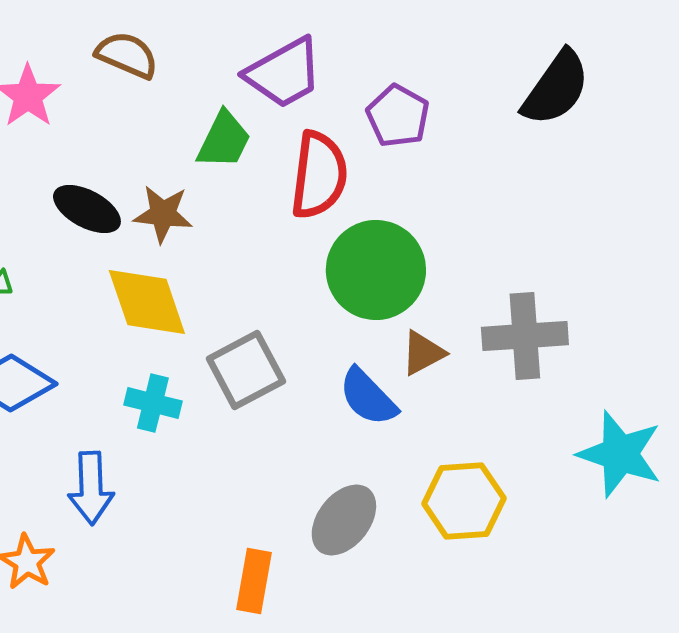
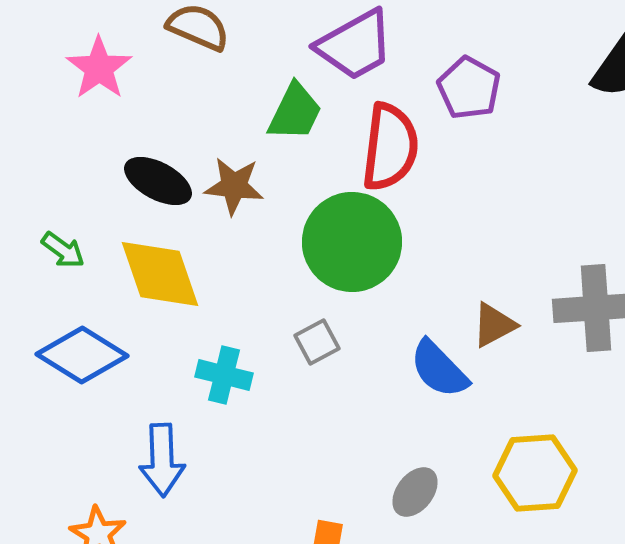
green circle: (376, 270) -> (352, 242), moved
yellow diamond: (147, 302) -> (160, 274), moved
gray square: (246, 370) -> (317, 342), size x0.6
gray ellipse: (344, 520) -> (415, 492), size x0.7

